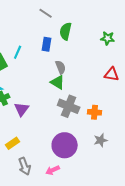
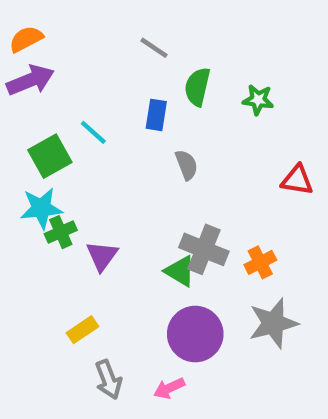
green star: (108, 38) -> (258, 100), moved
cyan line: (18, 52) -> (93, 132), turned -72
green triangle: (58, 82) -> (180, 271), moved
orange cross: (95, 112) -> (260, 262), turned -32
gray star: (101, 140) -> (273, 323), size x1.6

